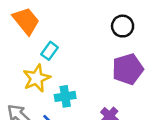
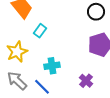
yellow star: (37, 78) -> (17, 52), moved

